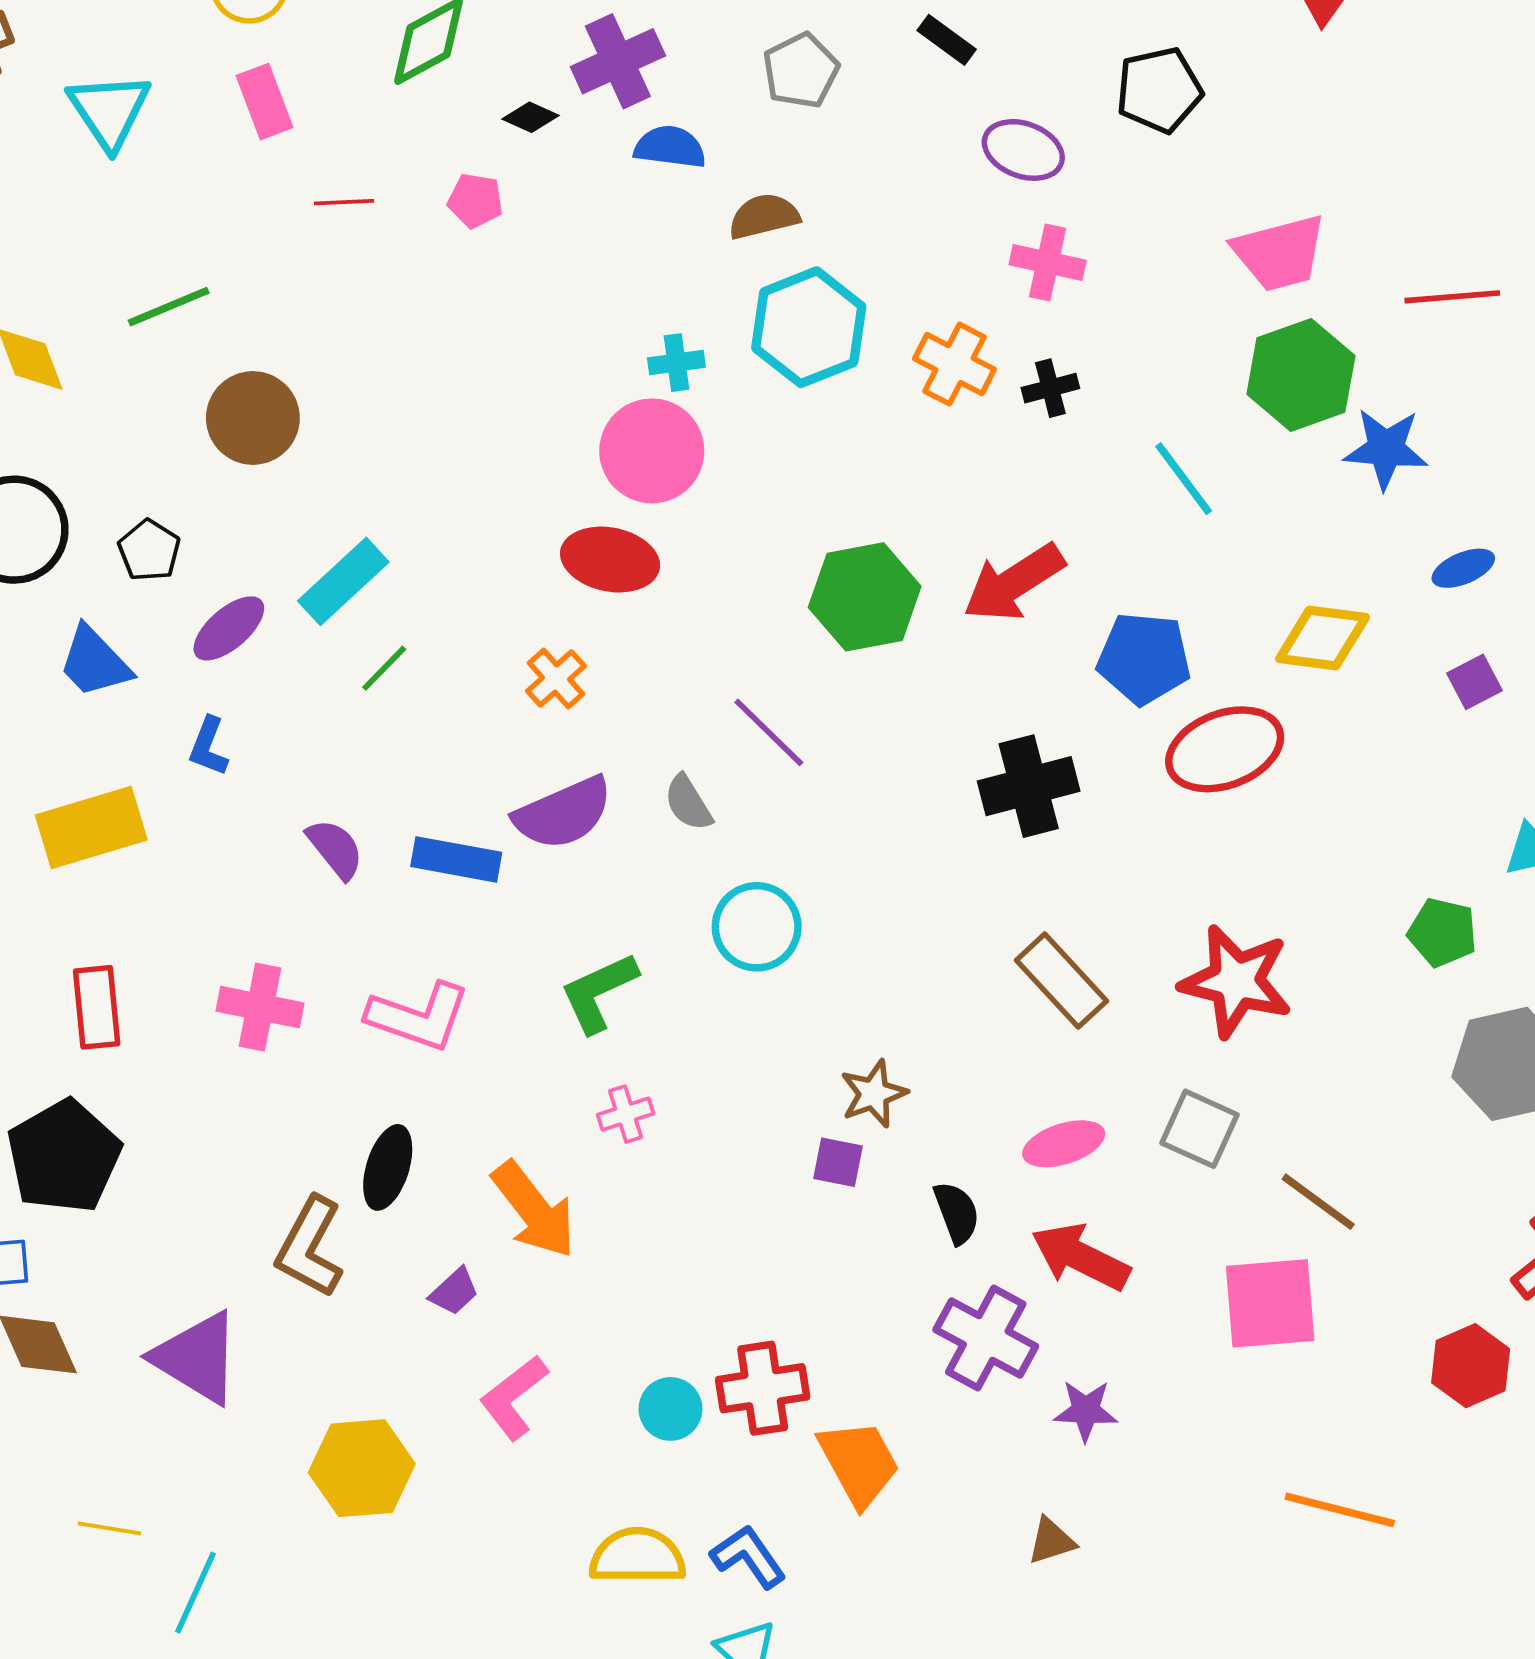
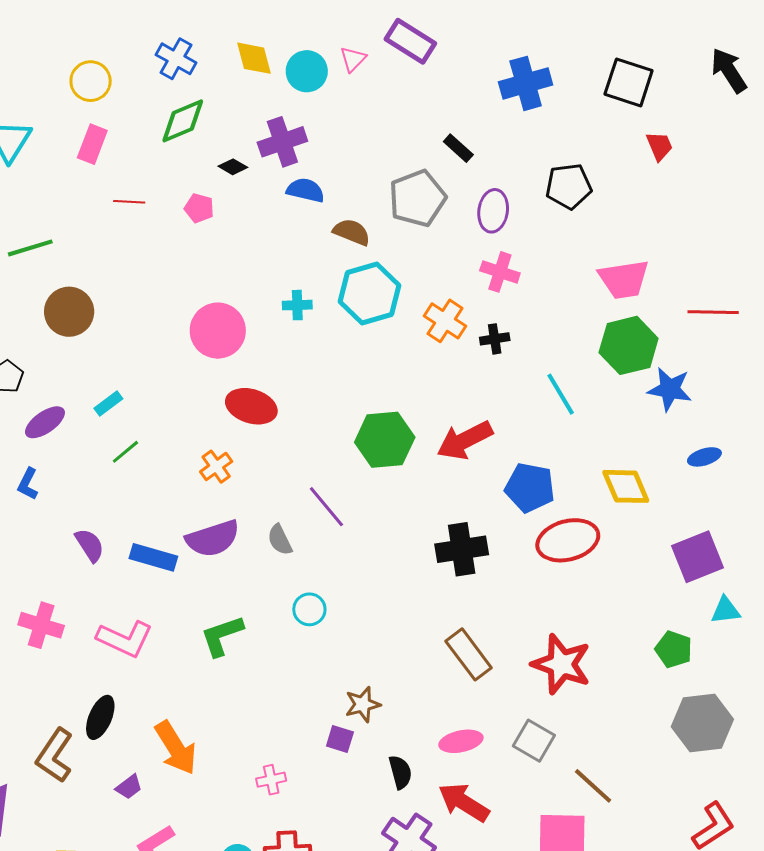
gray pentagon: (801, 71) -> (417, 198), moved, size x1.4
pink rectangle: (264, 102) -> (92, 144), turned 36
purple ellipse: (1023, 150) -> (493, 211), turned 72
brown semicircle: (764, 216) -> (352, 232), turned 30
pink circle: (652, 451) -> (218, 331), moved
cyan rectangle: (343, 581) -> (108, 403), size x0.6
yellow diamond: (1323, 638) -> (626, 486), turned 54
purple square: (1474, 682) -> (698, 557), moved, size x1.8
cyan circle: (757, 927) -> (309, 609), size x0.7
pink cross: (626, 1114) -> (271, 780), moved

